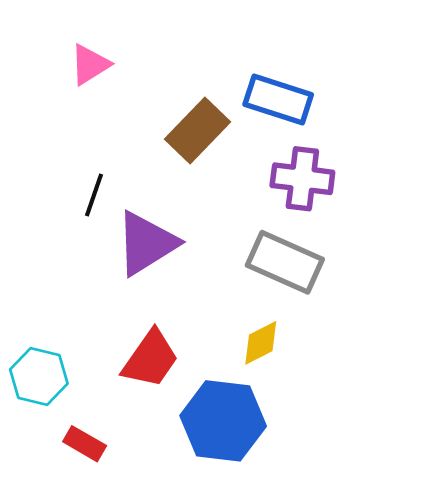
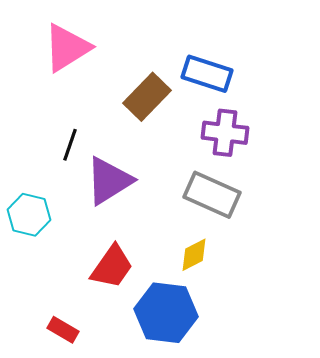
pink triangle: (90, 65) -> (67, 48), size x1.6
cyan hexagon: (39, 376) -> (29, 215), moved

